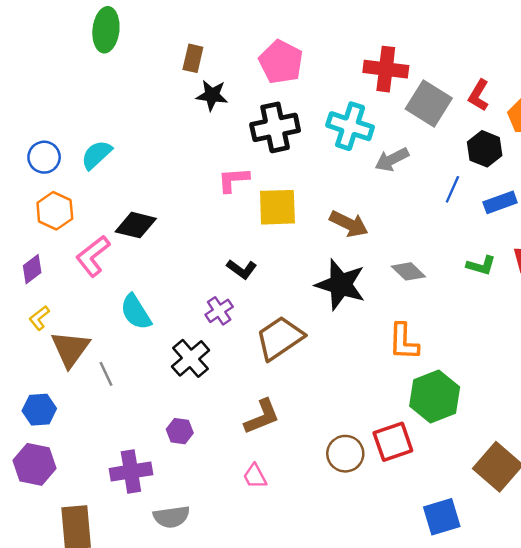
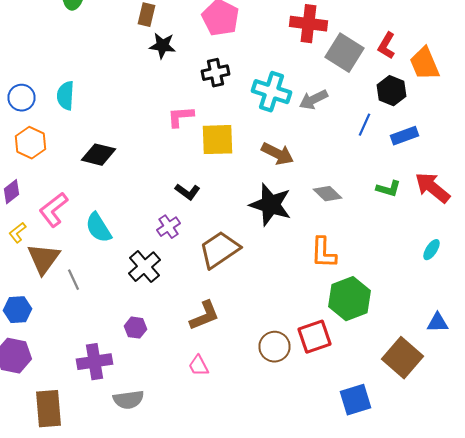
cyan cross: (350, 126) -> (272, 92), moved
black cross: (275, 127) -> (216, 73), size x0.7
cyan semicircle: (96, 155) -> (66, 96), turned -44
pink L-shape: (93, 256) -> (54, 210), moved

